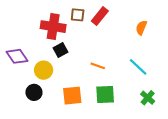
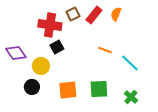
brown square: (78, 15) -> (73, 14), turned -32
orange semicircle: (141, 28) -> (116, 14), moved
orange line: (98, 66) -> (105, 50), moved
green cross: (148, 98) -> (131, 97), moved

